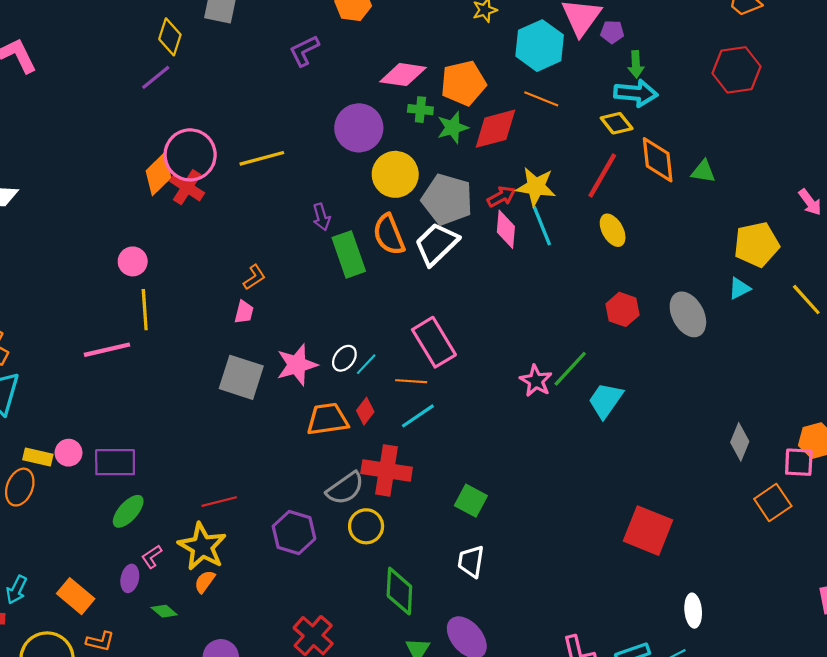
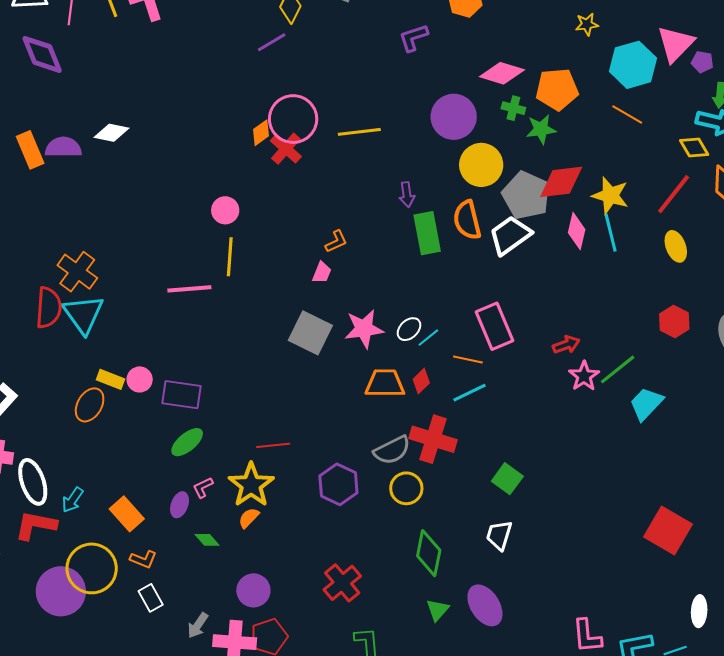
red diamond: (495, 129) -> (561, 182), moved
orange diamond: (158, 174) -> (261, 133), size x0.7
red arrow: (501, 197) -> (566, 345), moved

